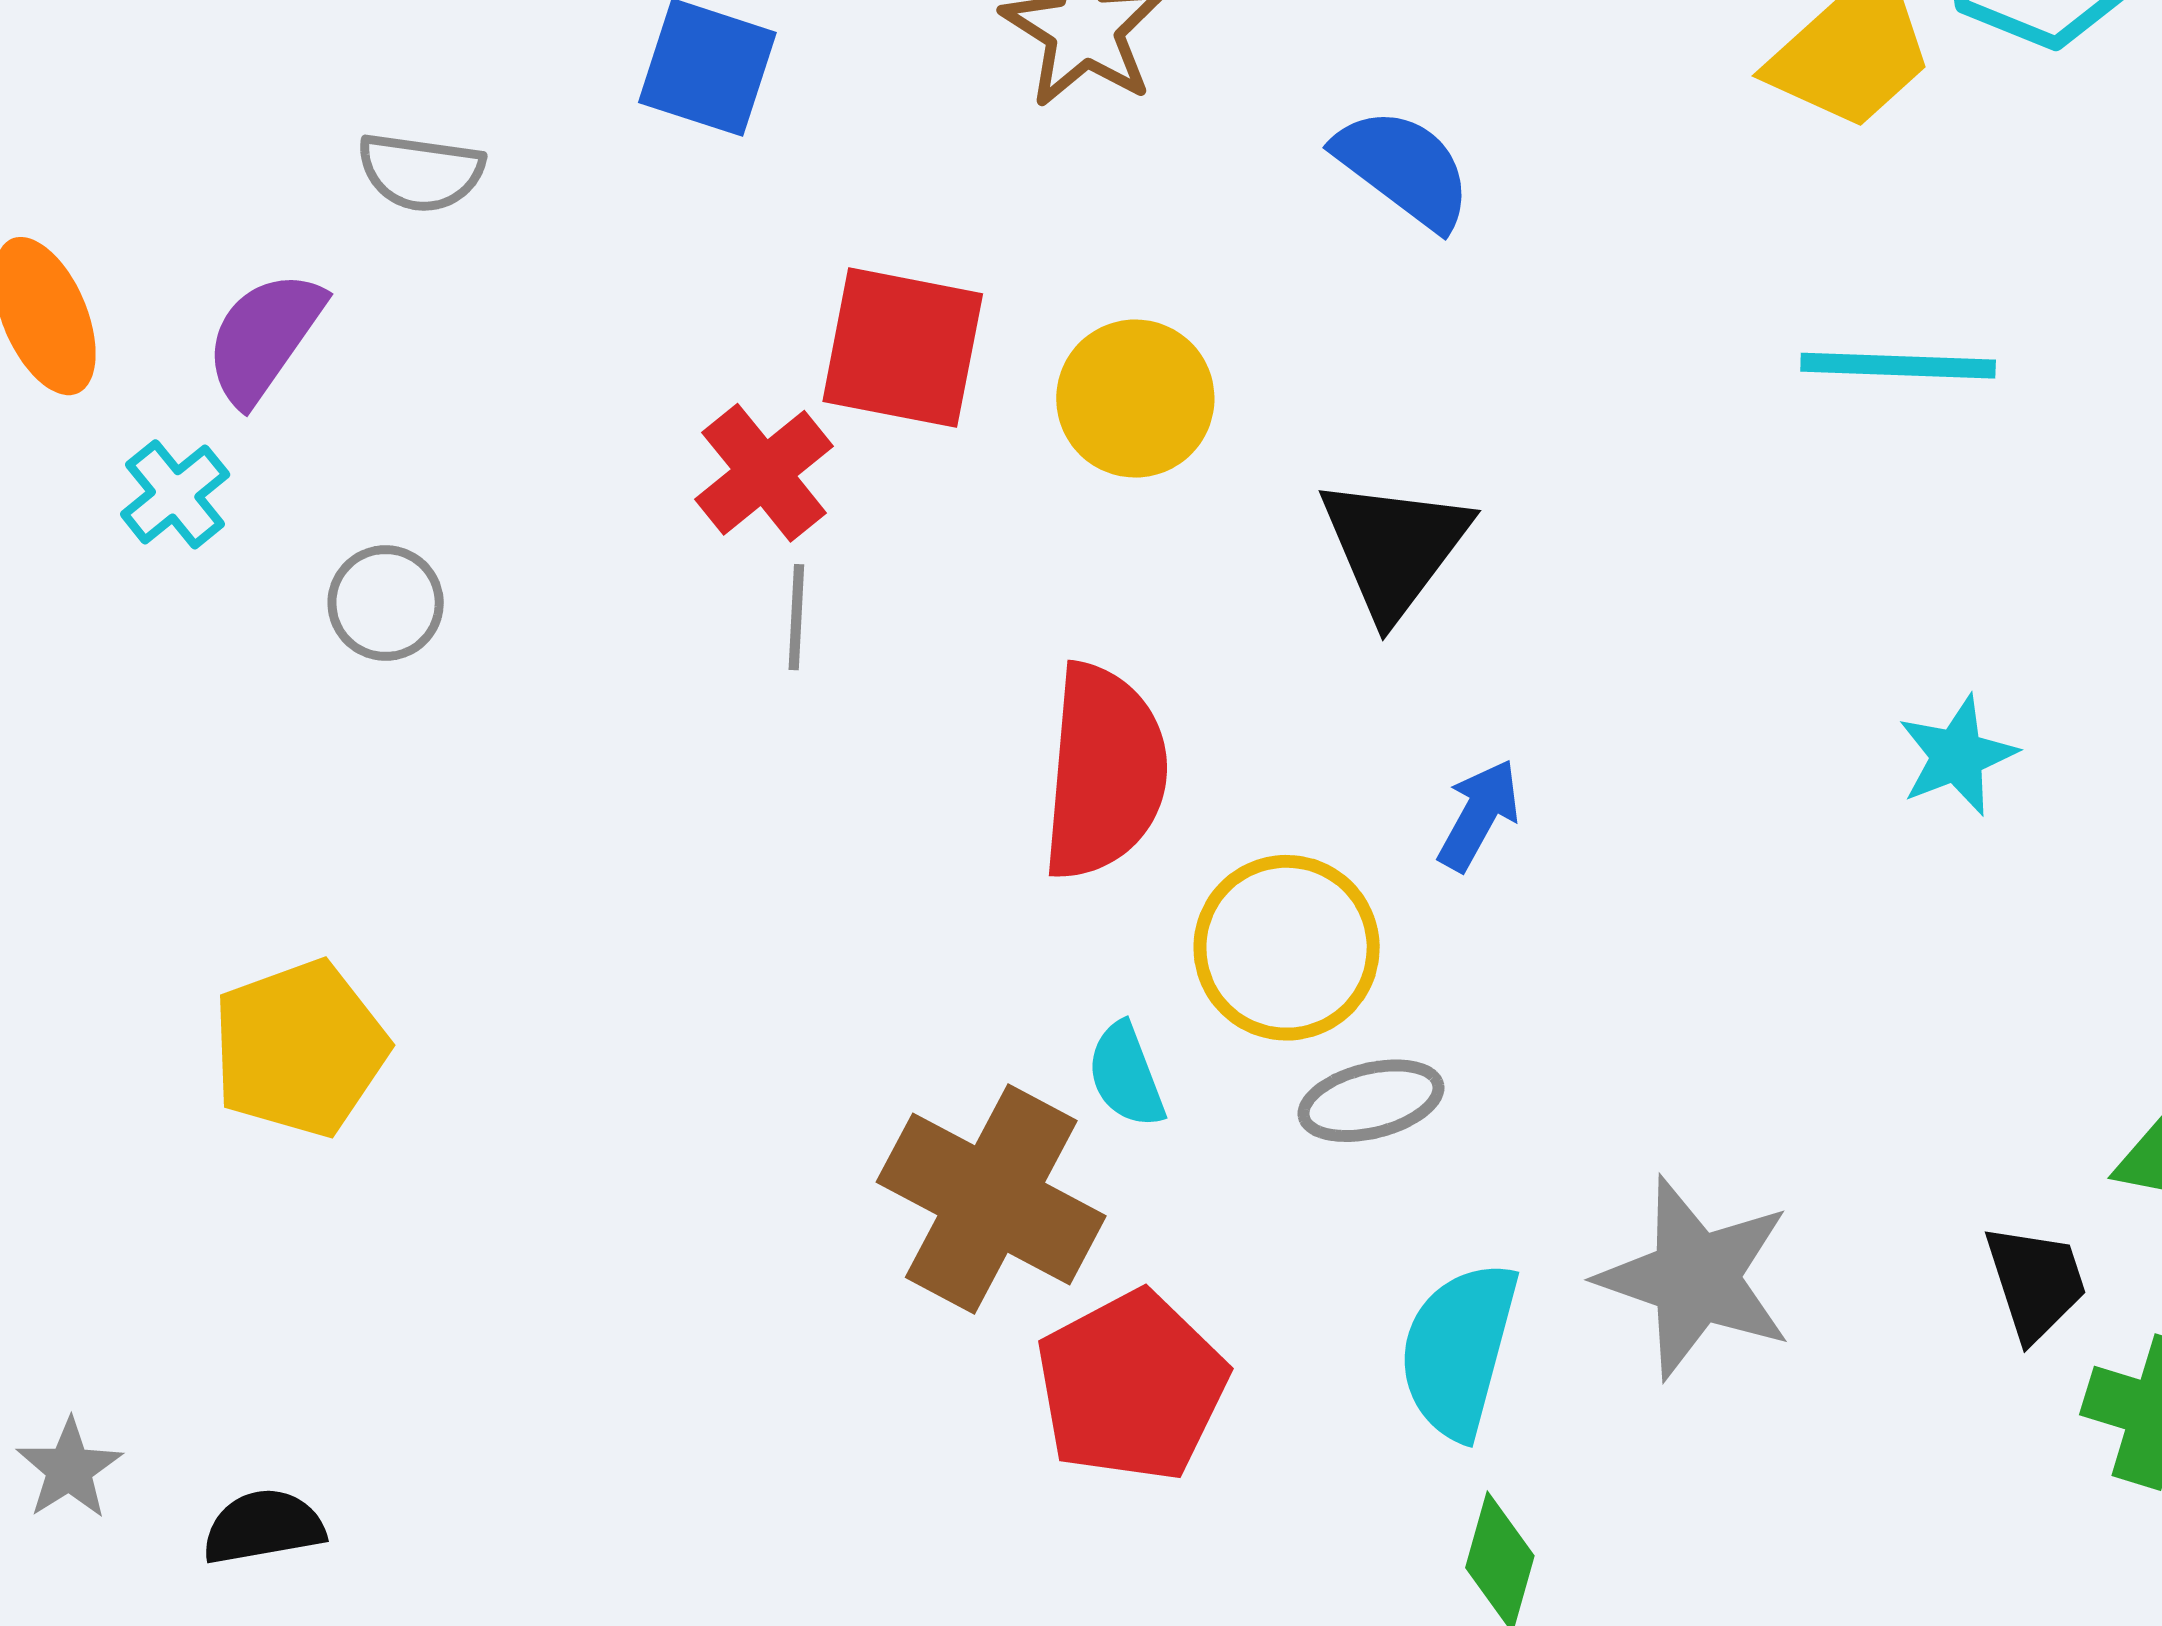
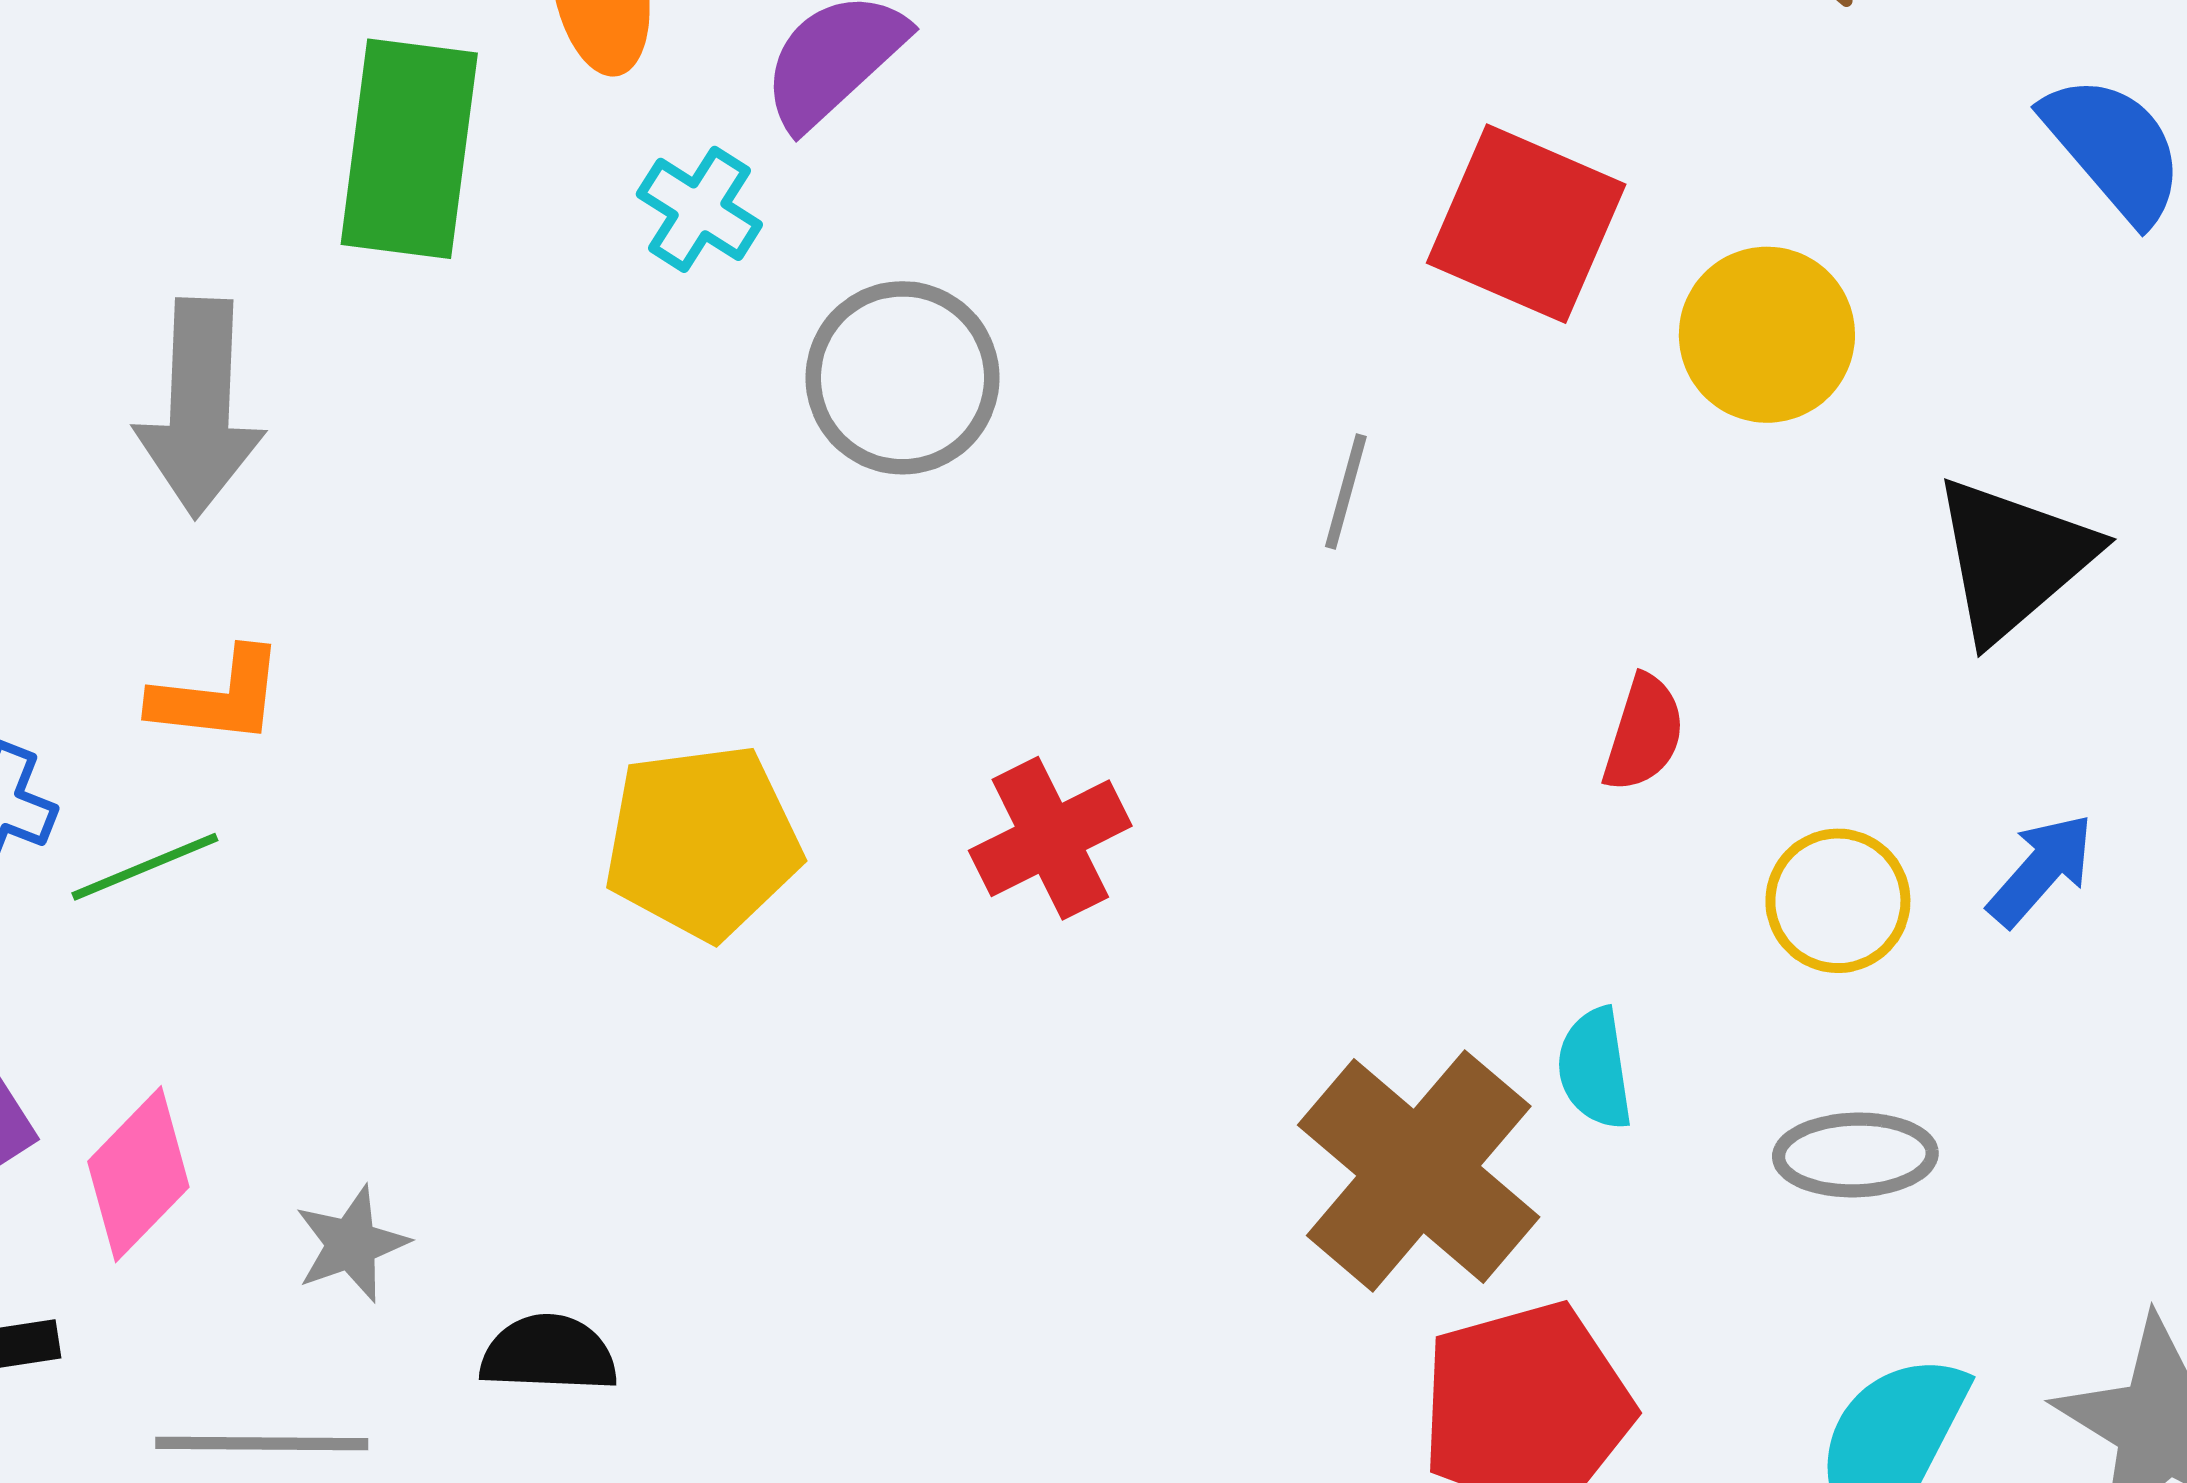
red cross: (764, 473) -> (1050, 838), moved
cyan cross: (175, 494) -> (699, 209), turned -31
gray circle: (386, 603) -> (902, 378), size x1.5
red semicircle: (1104, 772) -> (1644, 733), size x0.5
yellow circle: (1287, 948) -> (1838, 901), moved, size x0.7

